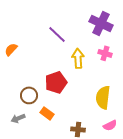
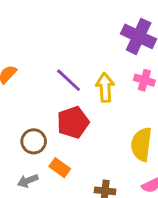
purple line: (57, 34) -> (69, 80), moved
gray arrow: (18, 118) -> (28, 181), moved

